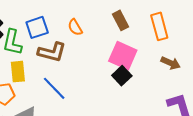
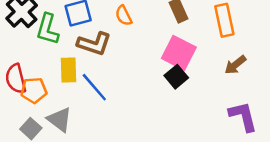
brown arrow: (170, 63) -> (235, 65), turned 114
yellow rectangle: (18, 72) -> (68, 70), moved

